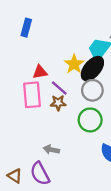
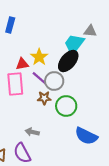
yellow star: (74, 64) -> (39, 57), moved
gray circle: (92, 90) -> (54, 81), moved
brown star: (58, 103) -> (44, 98), moved

